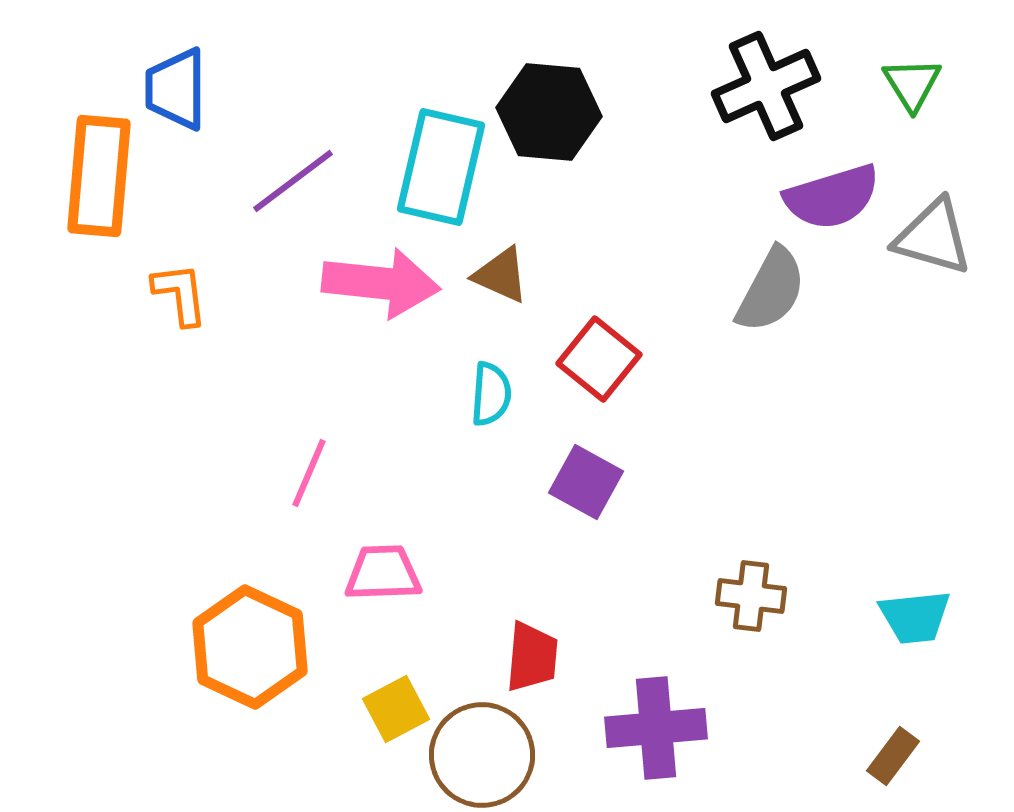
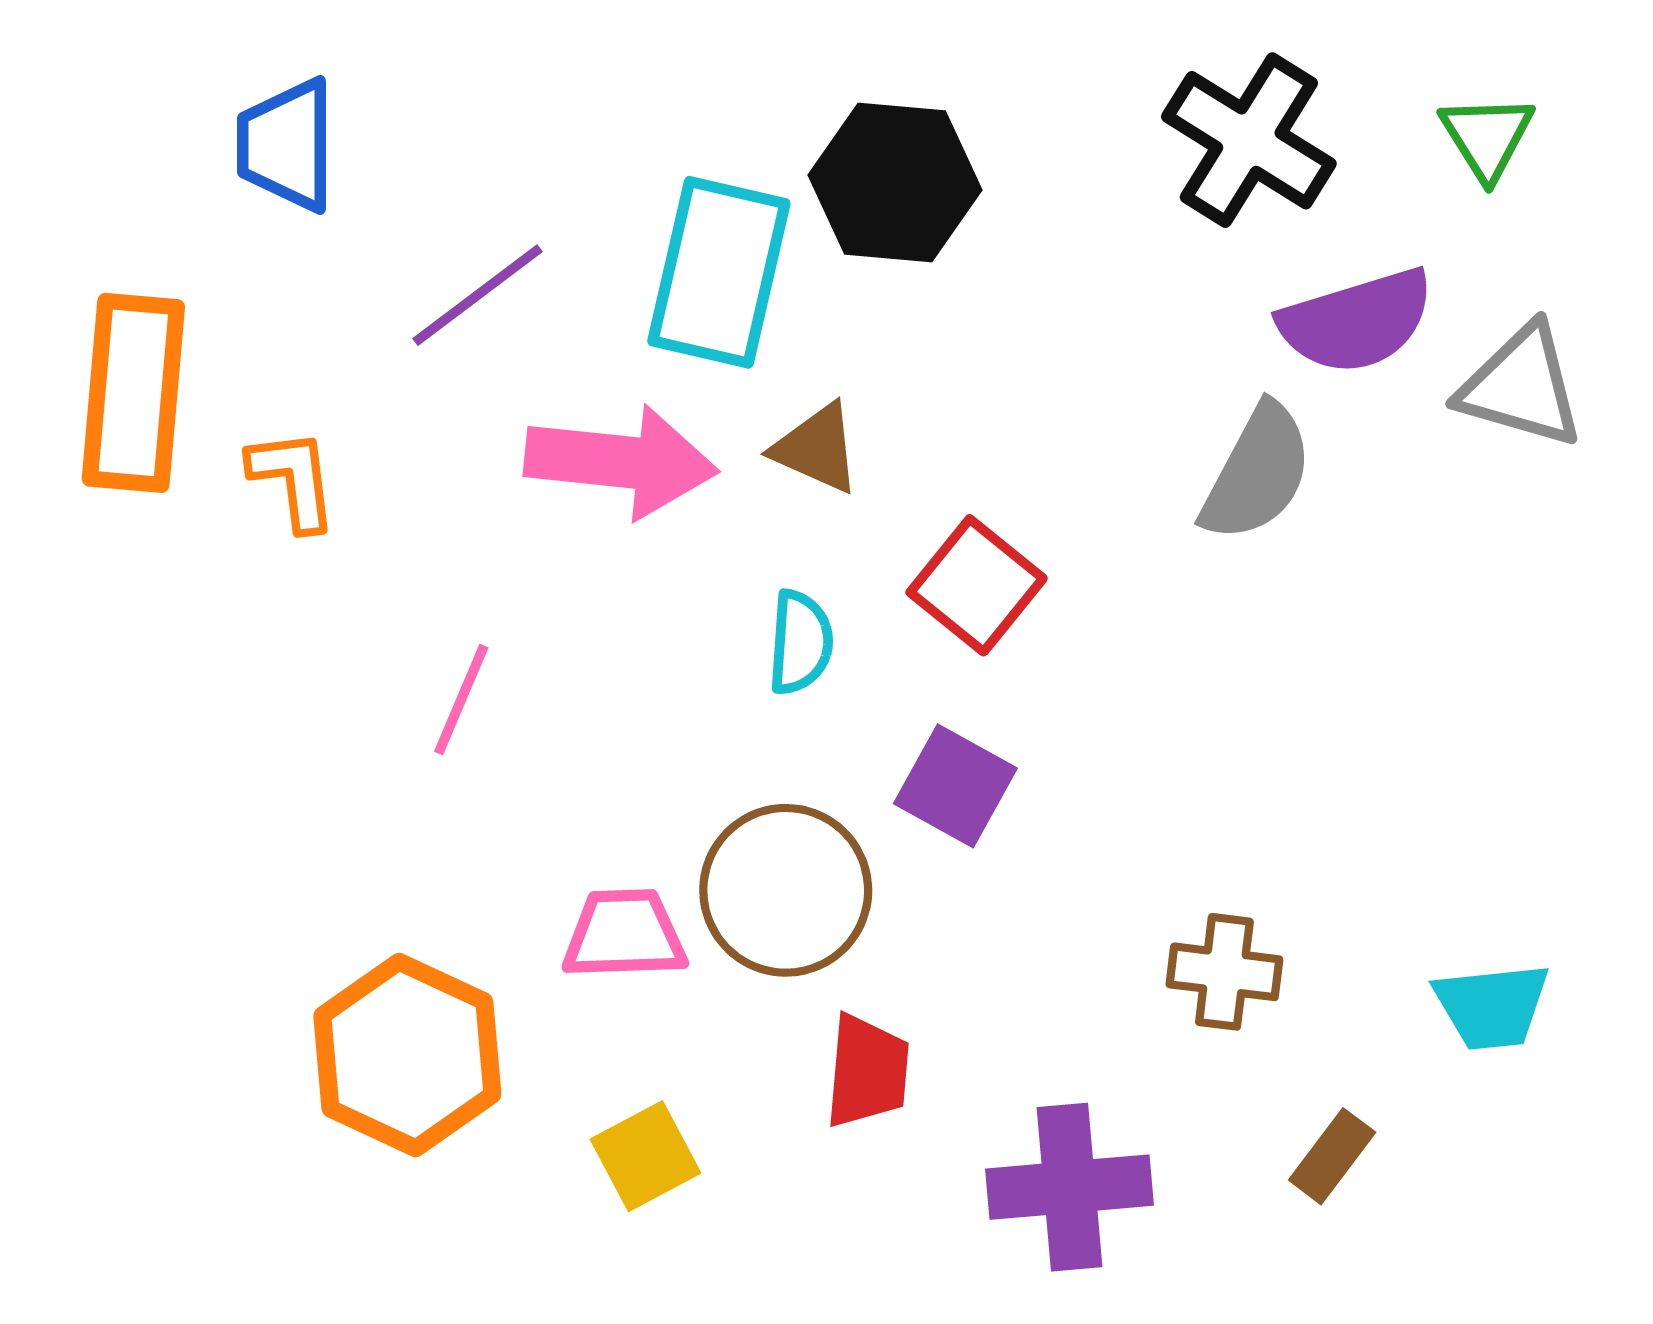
black cross: (766, 86) -> (1249, 140), turned -34
orange rectangle: (99, 176) -> (133, 393), moved
pink line: (309, 473) -> (461, 700), moved
brown circle: (482, 755) -> (786, 890), moved
brown rectangle: (893, 756) -> (1332, 1156), moved

